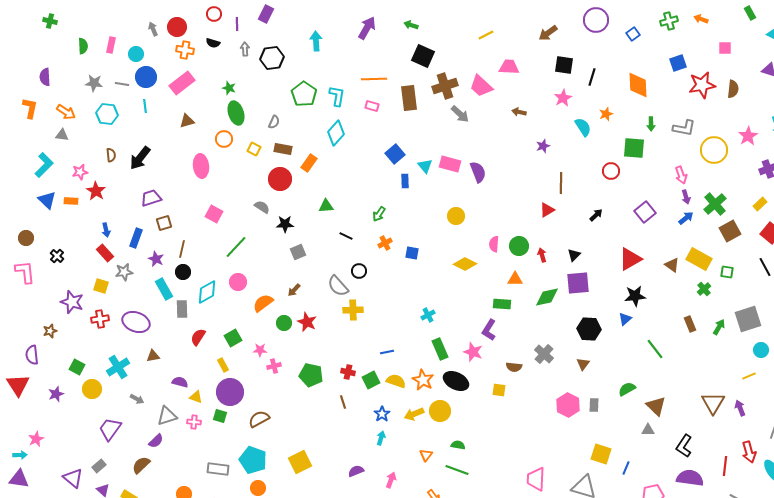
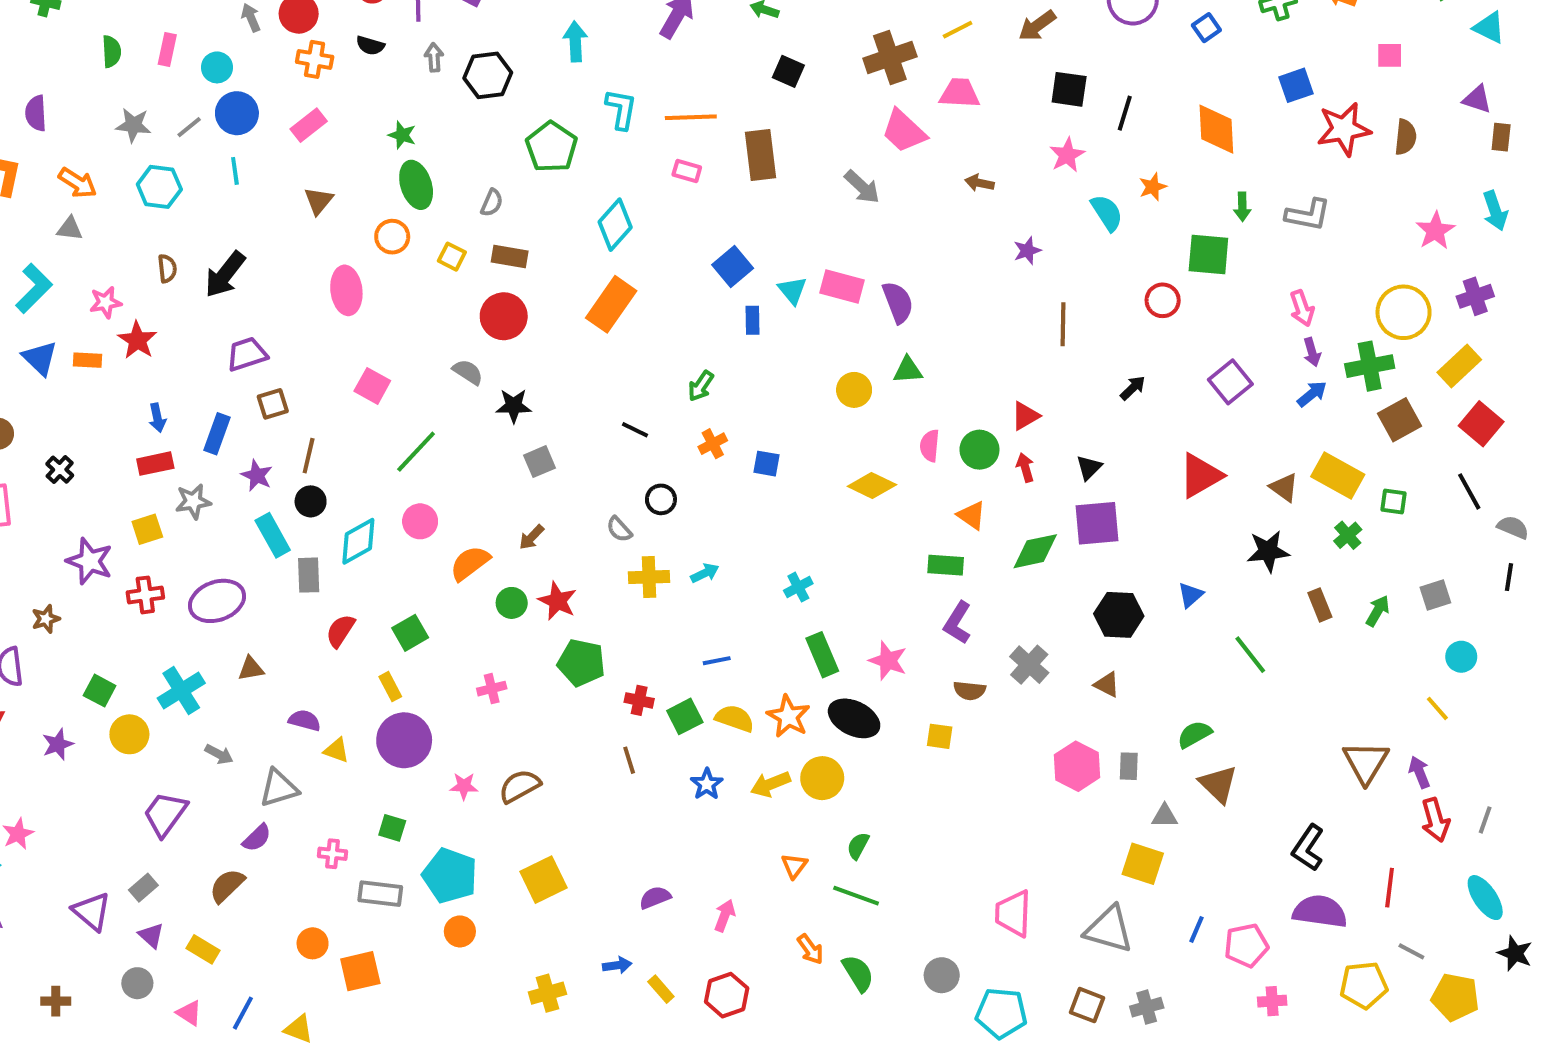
yellow line: (486, 35) -> (958, 30), moved
black square: (423, 56) -> (788, 71), size x0.7
pink rectangle: (182, 83) -> (309, 125), size x0.7
gray line: (122, 84) -> (189, 127), turned -48
brown cross: (445, 86) -> (890, 57), moved
cyan L-shape: (337, 96) -> (621, 109), moved
brown triangle: (187, 121) -> (319, 201), turned -35
yellow circle: (714, 150) -> (1404, 312), moved
orange rectangle: (309, 163) -> (611, 304), moved, size x1.5
green cross: (715, 204) -> (1370, 366), turned 30
yellow rectangle: (760, 204) -> (1459, 366), size x1.5
green triangle: (326, 206) -> (908, 370), moved
red triangle: (547, 210) -> (1025, 416), moved
red rectangle: (105, 253) -> (155, 464), turned -60
orange triangle: (515, 279) -> (972, 515), turned 35
yellow square: (101, 286) -> (147, 529), turned -35
gray semicircle: (338, 286) -> (619, 529), size x0.6
black star: (635, 296) -> (1268, 551), moved
gray square: (748, 319) -> (1435, 595), size x0.6
purple ellipse: (136, 322) -> (217, 601), turned -40
purple L-shape: (489, 330) -> (958, 623), moved
pink star: (260, 350) -> (464, 786), moved
brown triangle: (583, 364) -> (1107, 685), turned -40
green pentagon: (311, 375) -> (581, 663), moved
yellow line: (749, 376) -> (1437, 708), turned 72
brown triangle: (656, 406) -> (1218, 784), moved
green square: (220, 416) -> (392, 828), moved
brown semicircle: (259, 419) -> (520, 786), moved
pink cross: (194, 422) -> (332, 854), moved
gray triangle: (648, 430) -> (1165, 816), moved
cyan arrow: (381, 438) -> (705, 573), moved, turned 48
green semicircle: (458, 445) -> (858, 846), turned -72
red arrow: (749, 452) -> (1435, 820), moved
blue line: (626, 468) -> (1196, 929), moved

